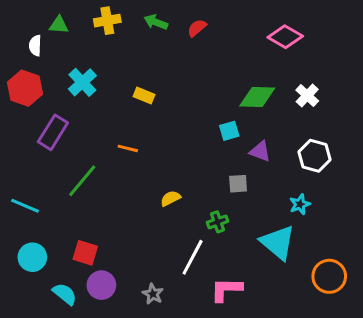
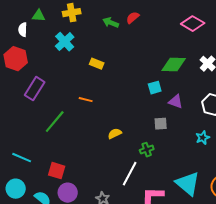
green arrow: (156, 22) -> (111, 23), moved
cyan cross: (82, 82) -> (65, 42), moved
cyan line: (25, 206) -> (22, 158), moved
cyan triangle: (278, 242) -> (188, 184), moved
cyan circle: (32, 257) -> (16, 189), moved

